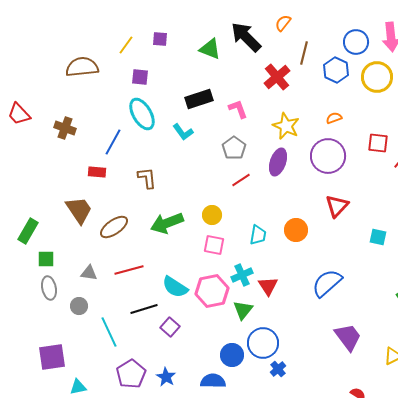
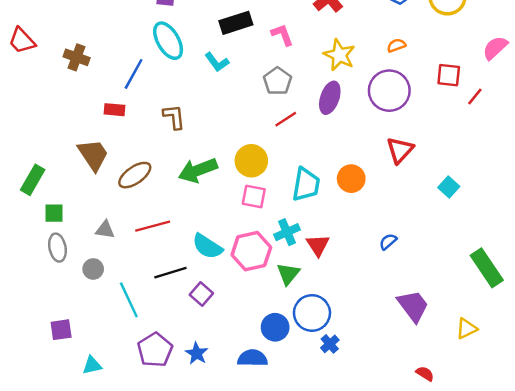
yellow circle: (212, 215) -> (251, 161), size x1.4
cyan trapezoid: (258, 235) -> (306, 185), size x1.4
cyan square: (378, 237) -> (449, 187), turned 30
blue semicircle: (327, 283) -> (388, 242), size x0.5
purple square: (52, 357) -> (61, 330), size x0.7

